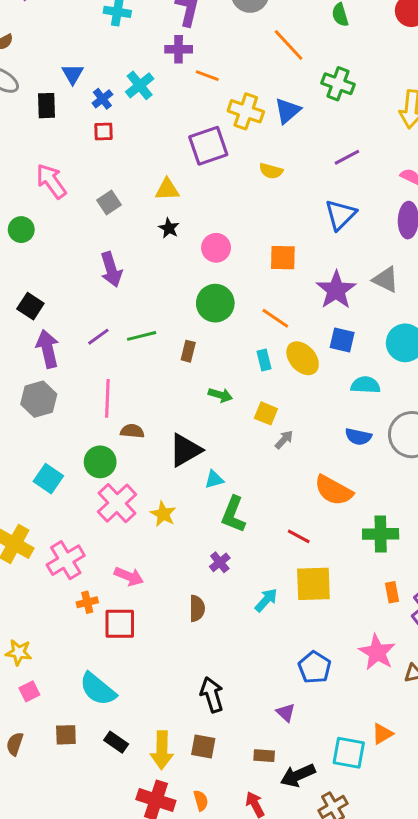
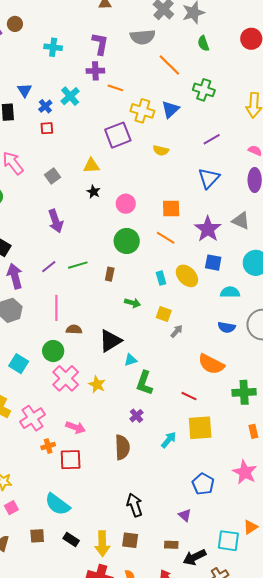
orange line: (275, 318) -> (166, 238), moved
brown semicircle: (197, 608) -> (122, 447), size x1.4

